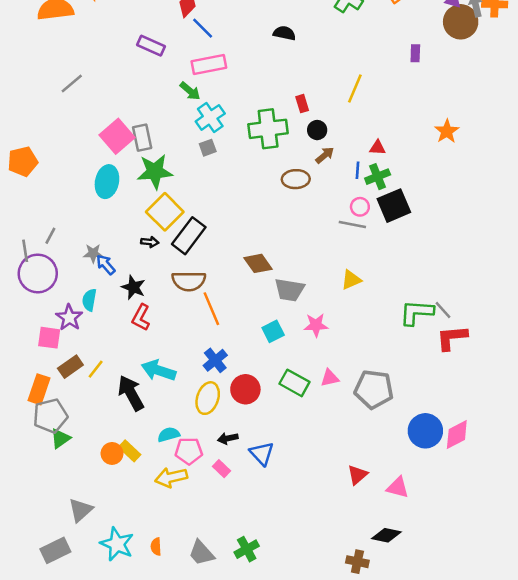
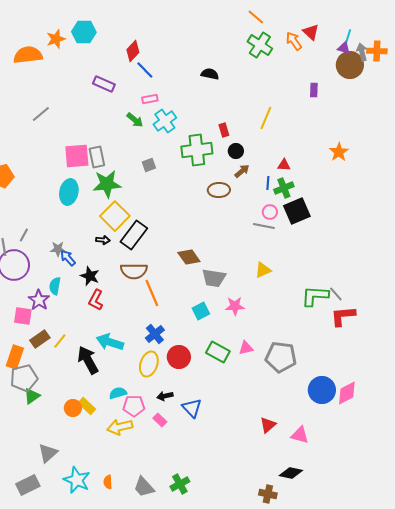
pink rectangle: (209, 65) -> (150, 99), size x0.6
cyan cross: (210, 117) -> (165, 121), moved
pink square: (117, 136) -> (77, 156), turned 36

